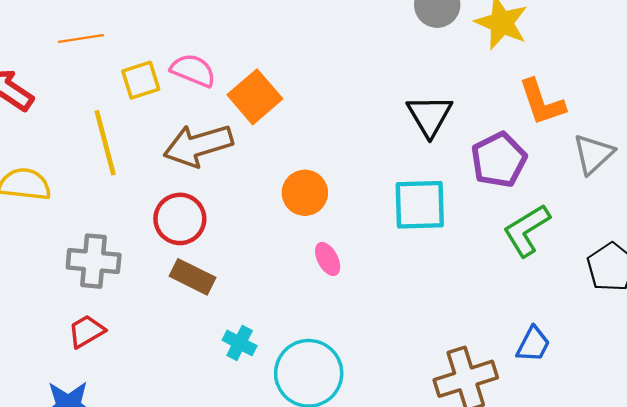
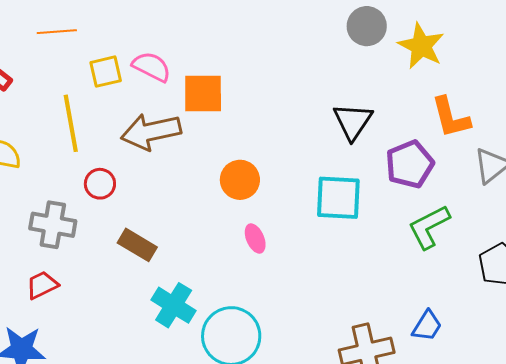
orange square: (255, 97) -> (203, 94), turned 36
red circle: (180, 219) -> (100, 184), moved, size x0.7
cyan cross: (240, 343) -> (174, 305), size x1.5

